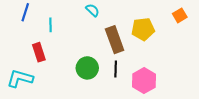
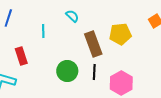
cyan line: (50, 25) -> (43, 31), moved

